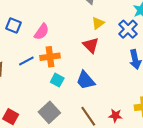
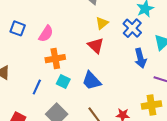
blue line: (26, 61) -> (37, 87), moved, turned -35

